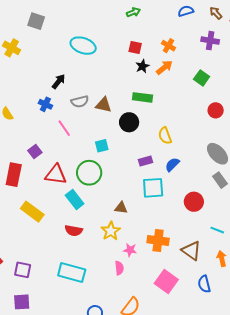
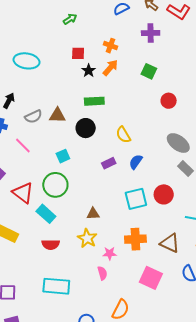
red triangle: (56, 175) -> (23, 193), turned 40
cyan square: (153, 188) -> (136, 199), moved

